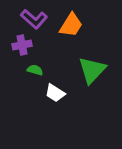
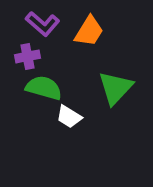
green semicircle: (35, 70) -> (44, 88), size x1.8

